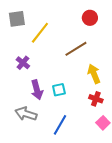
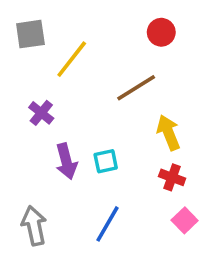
gray arrow: (26, 114) -> (34, 226), moved, turned 60

